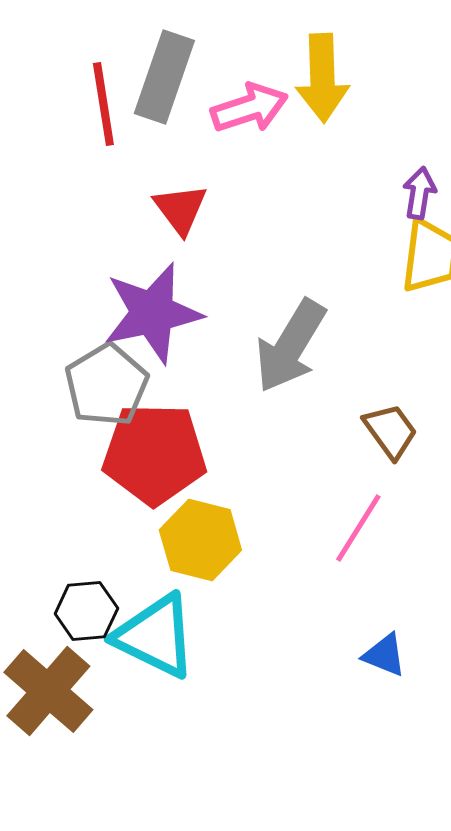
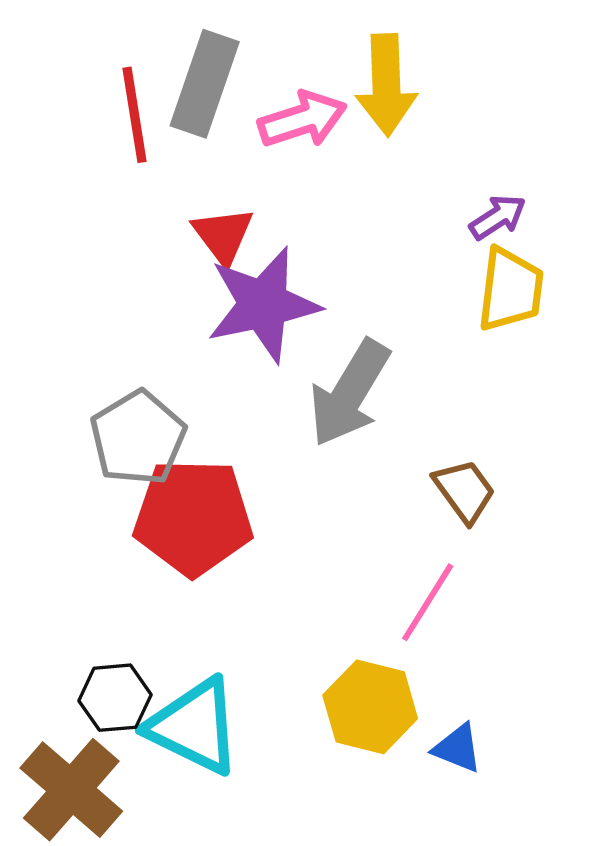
purple arrow: (419, 193) -> (498, 217), turned 48
purple star: (152, 313) -> (263, 305), moved
yellow hexagon: (200, 540) -> (370, 707), moved

